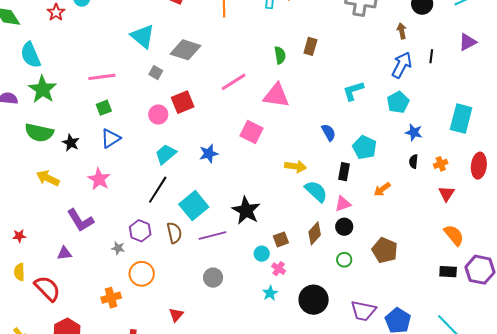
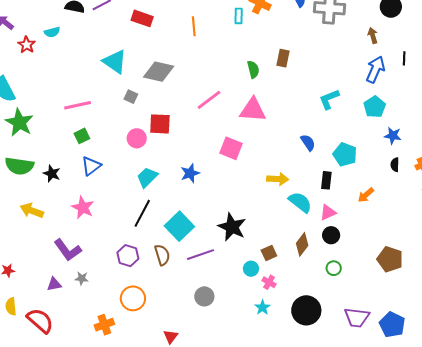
red square: (183, 102) -> (160, 124), turned 30
gray star: (118, 248) -> (82, 278), moved
brown pentagon: (385, 250) -> (390, 259), moved

